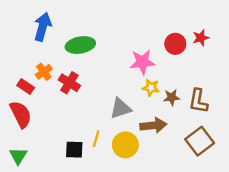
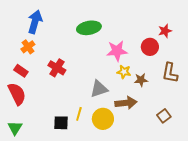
red circle: (175, 44) -> (150, 47), moved
green ellipse: (80, 45) -> (89, 28), moved
orange cross: (44, 72) -> (28, 47), moved
brown L-shape: (198, 101) -> (170, 73), moved
brown square: (200, 141) -> (164, 116), size x0.6

